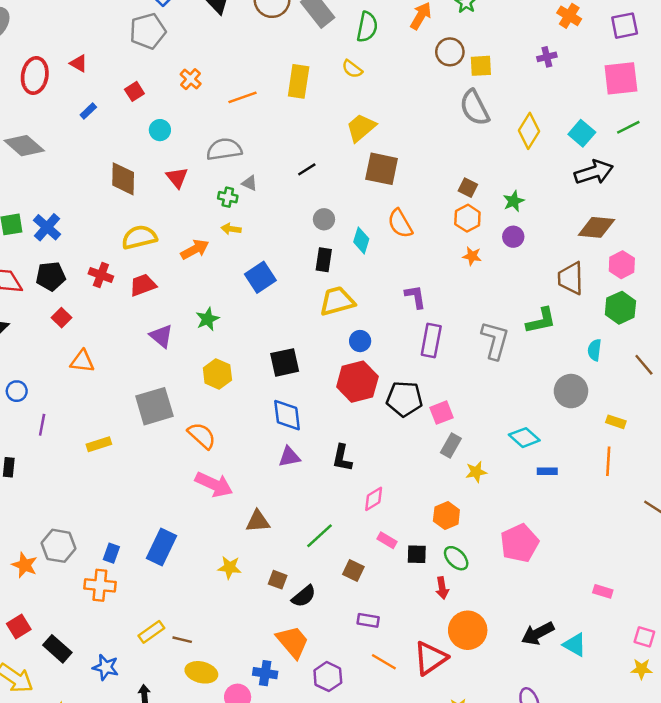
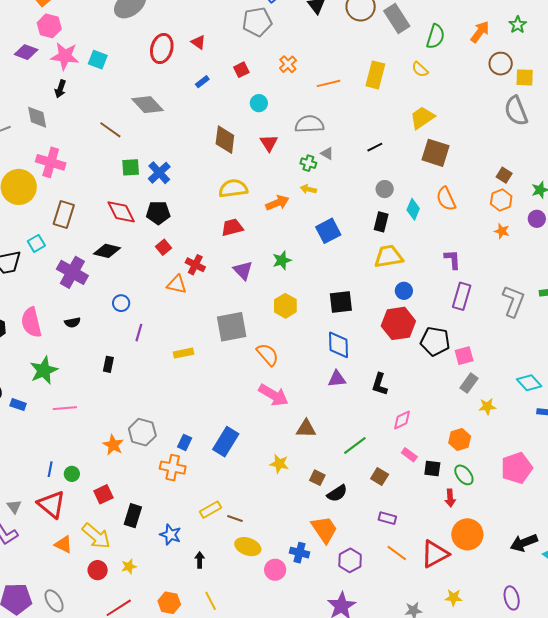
red cross: (101, 275) -> (195, 265), moved
black rectangle: (57, 649) -> (133, 516), turned 60

